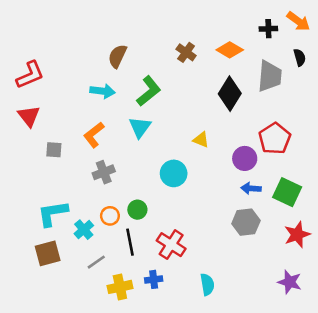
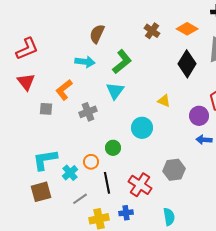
orange L-shape: (94, 135) -> (64, 90), moved
gray cross: (104, 172) -> (88, 112), moved
green circle: (137, 210) -> (113, 148), moved
gray hexagon: (246, 222) -> (174, 170), moved

